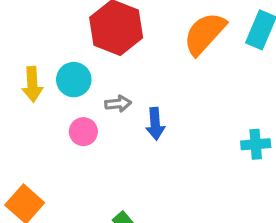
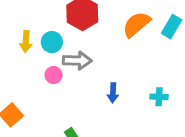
gray arrow: (118, 104) -> (77, 61), size x1.8
blue arrow: (155, 124) -> (113, 93), moved

